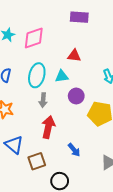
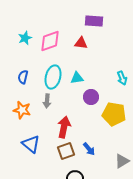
red triangle: (74, 56) -> (81, 43), moved
gray arrow: (43, 100) -> (47, 101), moved
brown square: (37, 161) -> (66, 151), moved

